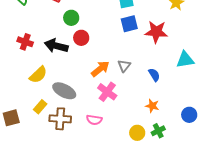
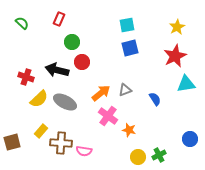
red star: (156, 32) -> (175, 56), moved, turned -30
red cross: (25, 42) -> (26, 77), moved
gray triangle: (124, 66) -> (125, 90), turned 32
gray ellipse: (64, 91) -> (65, 102), moved
orange star: (152, 106) -> (129, 130), moved
pink semicircle: (94, 120) -> (84, 151), moved

